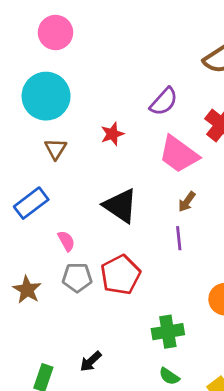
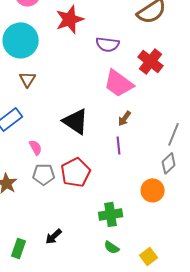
purple semicircle: (164, 102) -> (108, 44), turned 55
red star: (112, 134) -> (70, 19), moved, size x1.6

